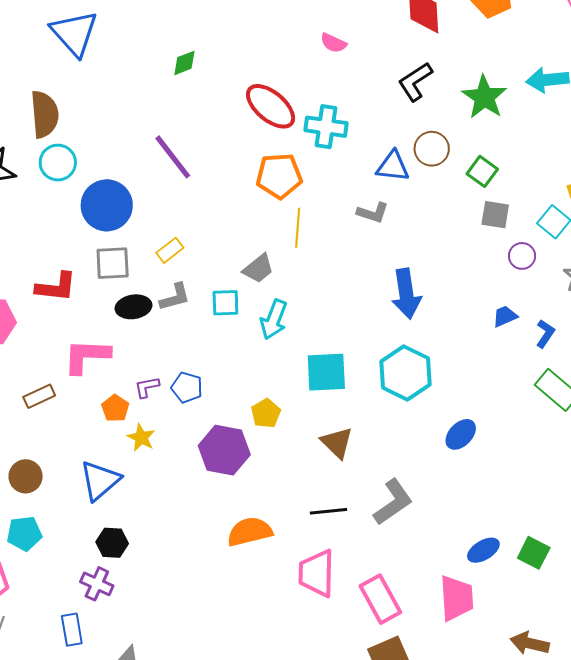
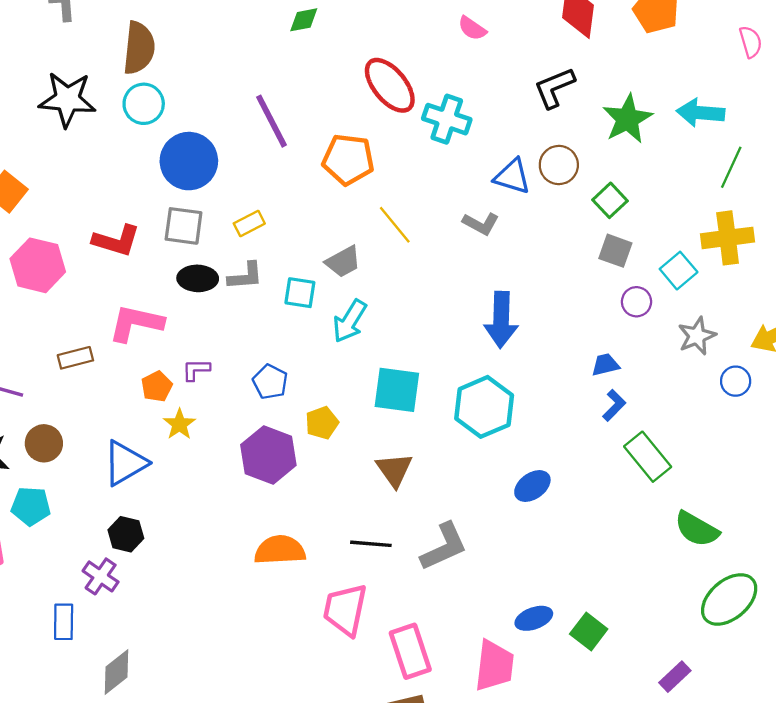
orange pentagon: (279, 176) -> (348, 159), moved
yellow line: (298, 228) -> (395, 225), turned -54
blue L-shape: (545, 334) -> (614, 405), moved
blue pentagon: (187, 387) -> (270, 382), moved

